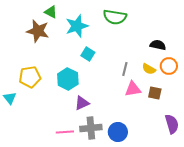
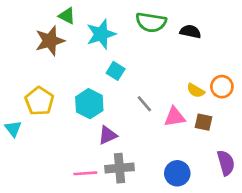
brown star: (38, 31) -> (50, 41), turned -30
black semicircle: (158, 45) -> (190, 32), moved
gray line: (125, 69) -> (144, 104), moved, turned -56
yellow pentagon: (30, 77) -> (39, 101), turned -30
blue circle: (118, 132) -> (177, 173), moved

